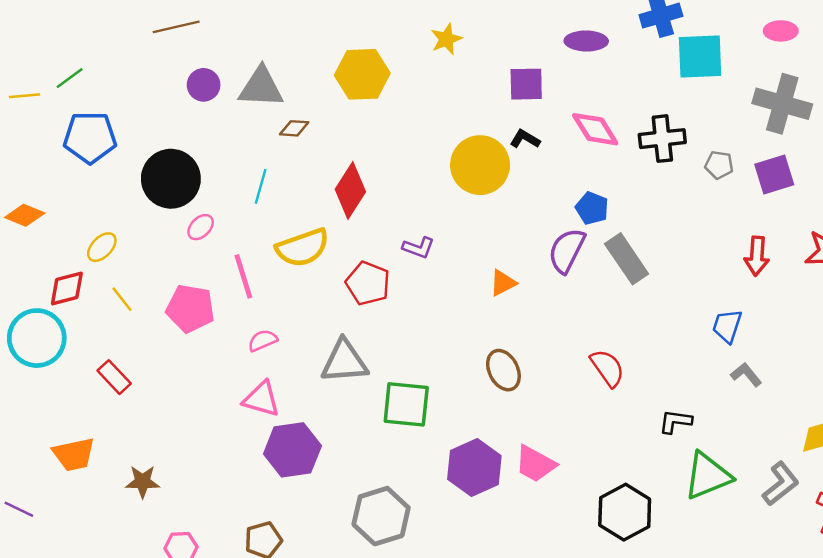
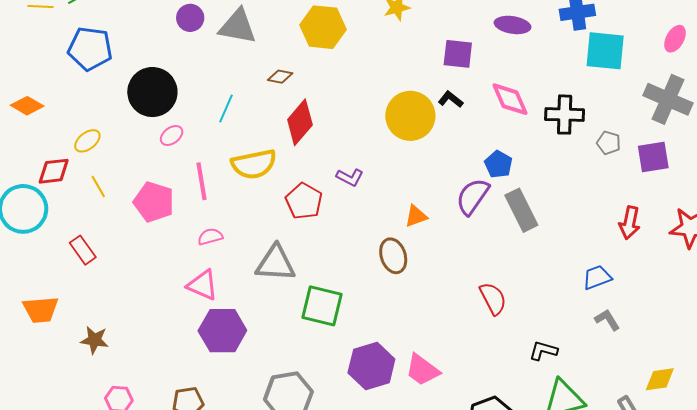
pink ellipse: (781, 31) -> (675, 39), turned -68
brown diamond: (294, 128) -> (280, 77), moved
blue trapezoid: (727, 326) -> (597, 277), turned 44
brown ellipse: (503, 370) -> (393, 256), moved

